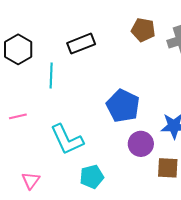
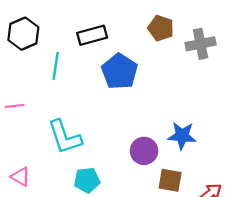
blue pentagon: (123, 106) -> (120, 71), moved
pink triangle: (31, 180) -> (21, 177), turned -42

